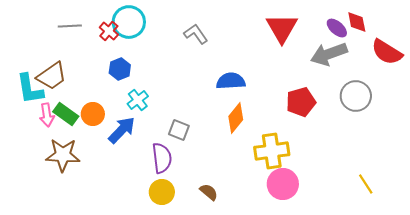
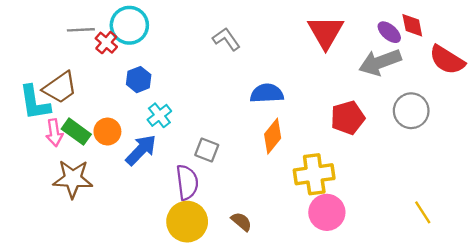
cyan circle: (129, 22) -> (129, 25), moved
red cross: (109, 31) -> (106, 43), moved
yellow circle: (162, 192) -> (187, 222), size x1.4

